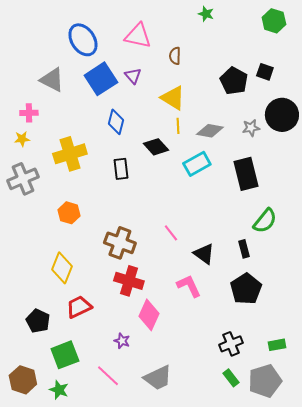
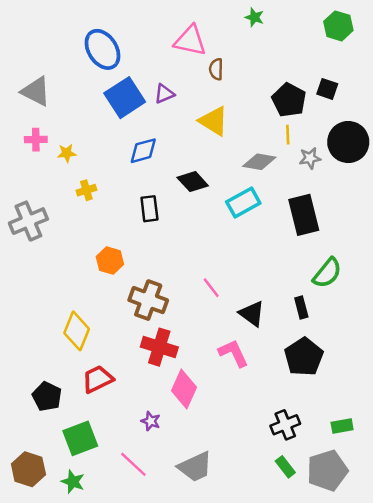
pink triangle: (138, 36) -> (190, 41), moved
purple triangle: (133, 76) -> (164, 94), turned 48
gray triangle: (52, 80) -> (36, 91), moved
blue diamond: (116, 122) -> (143, 151), turned 60
yellow line: (178, 126) -> (288, 135), moved
yellow star: (22, 139) -> (67, 153), moved
yellow cross: (70, 154) -> (86, 190), size x0.5
orange hexagon: (69, 213) -> (110, 261), moved

